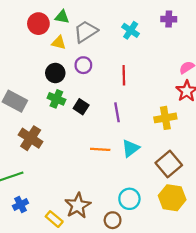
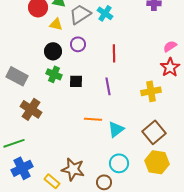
cyan cross: (131, 30) -> (105, 13), moved
black square: (81, 107) -> (76, 81), turned -32
cyan triangle: (131, 148) -> (116, 129), moved
blue cross: (20, 204) -> (22, 168), size x1.5
brown star: (78, 206) -> (73, 169), turned -30

